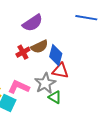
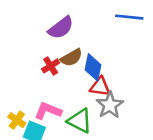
gray star: (45, 83) -> (110, 105), moved
green triangle: (55, 97) -> (80, 121), moved, size x1.5

